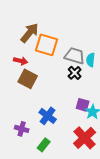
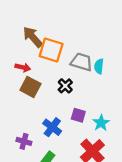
brown arrow: (30, 33) -> (33, 37), turned -80
black cross: (75, 73) -> (65, 86), moved
purple square: (83, 105) -> (78, 115), moved

